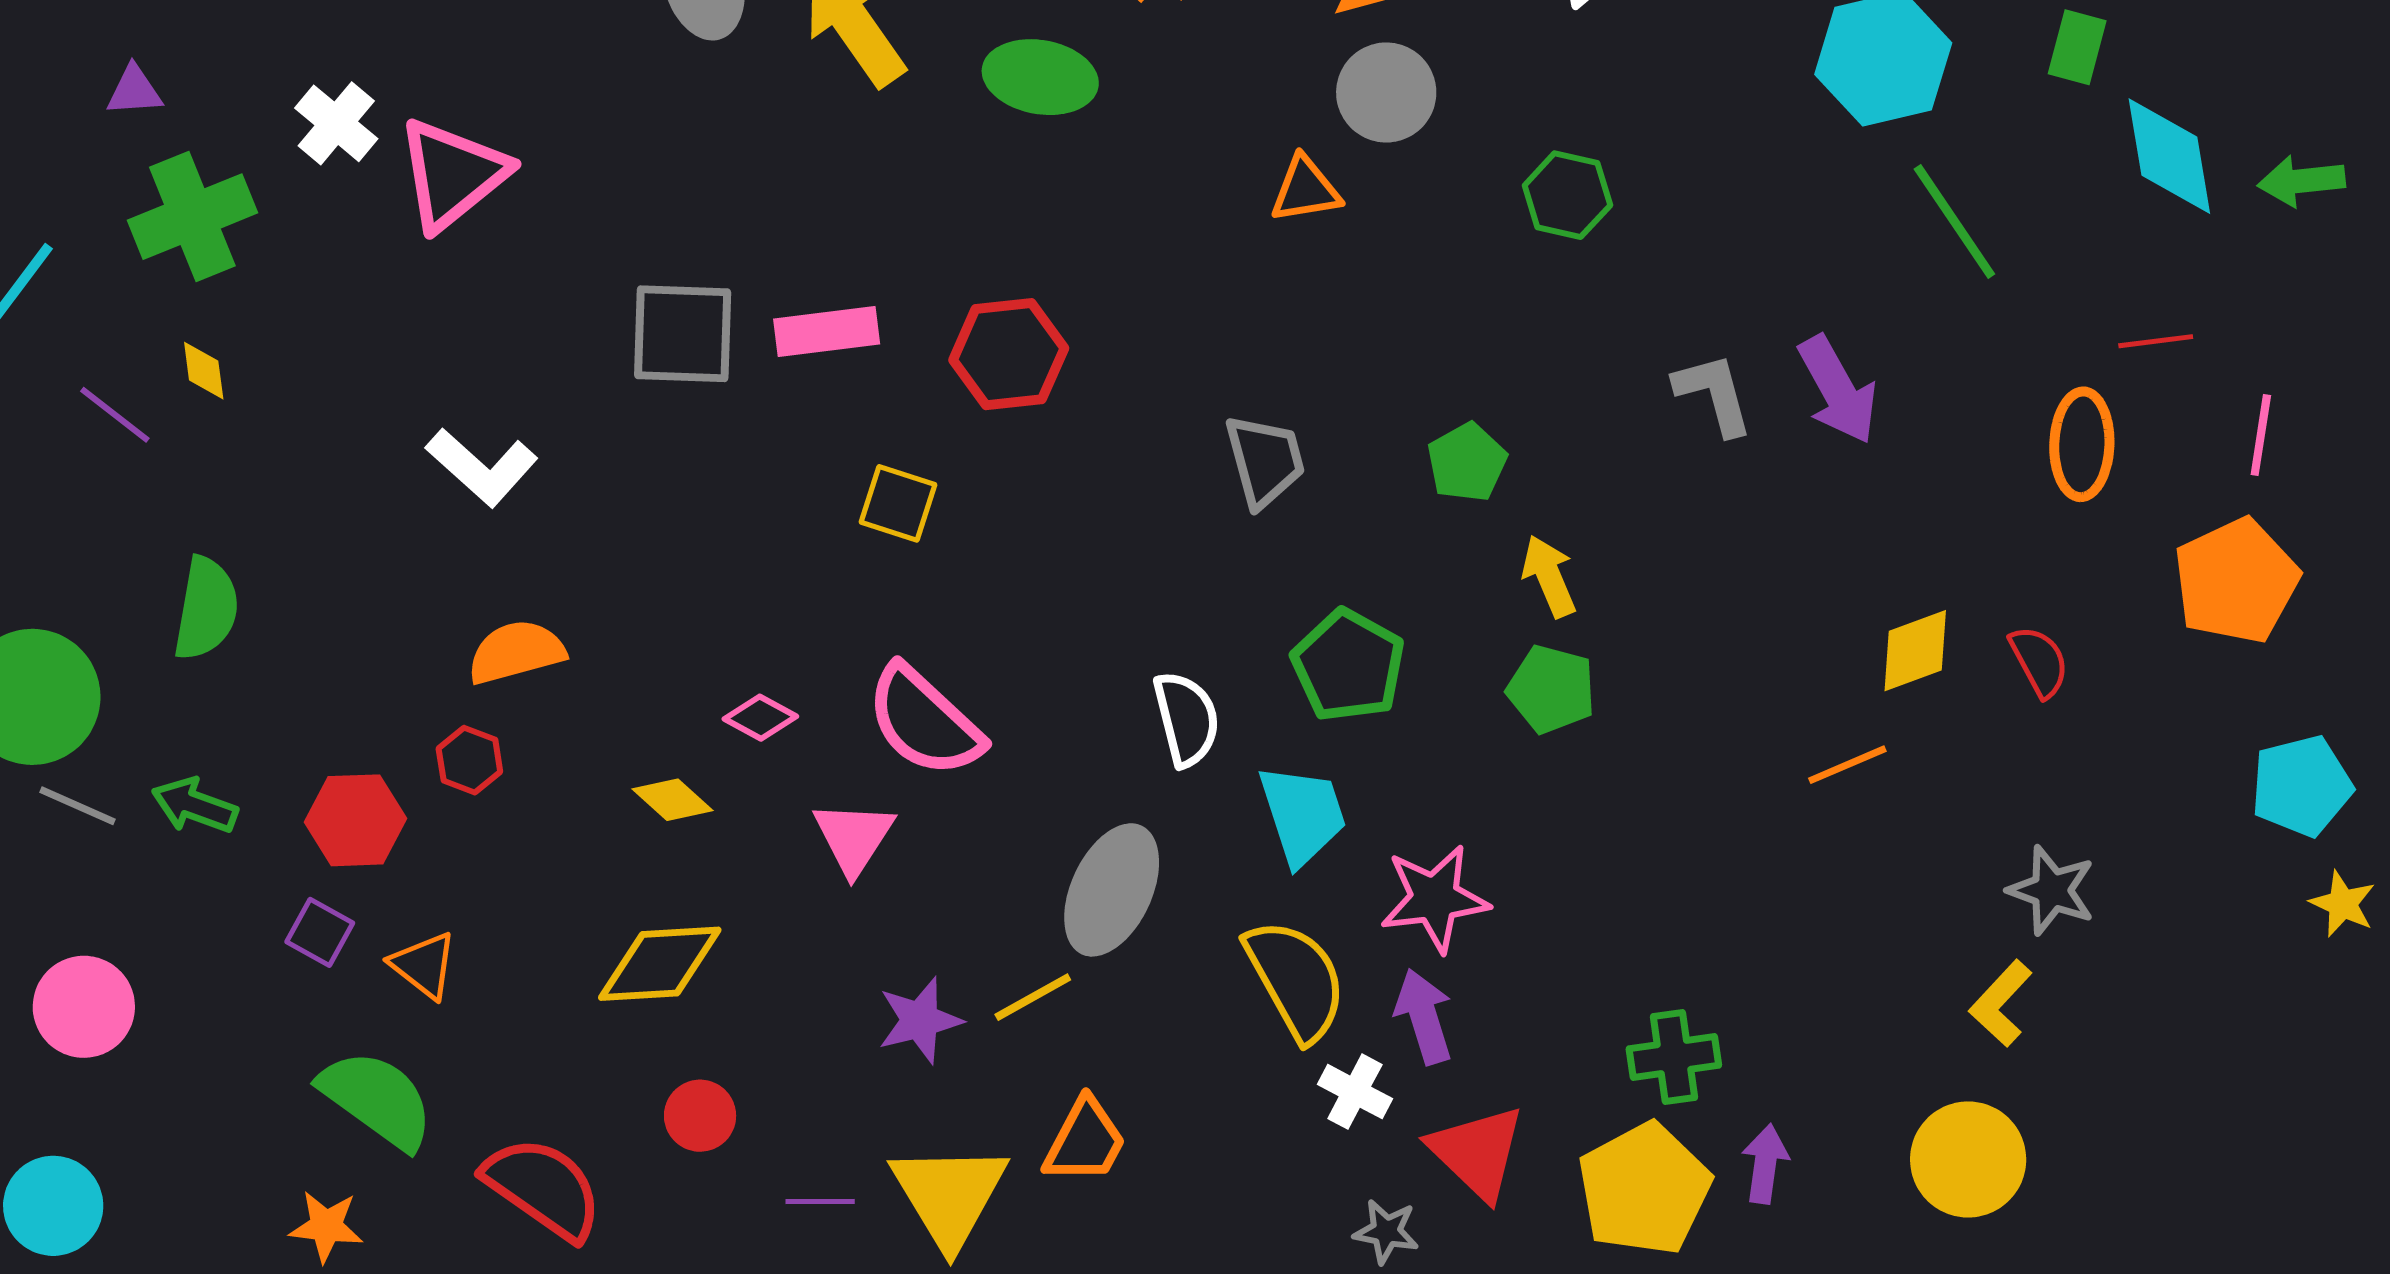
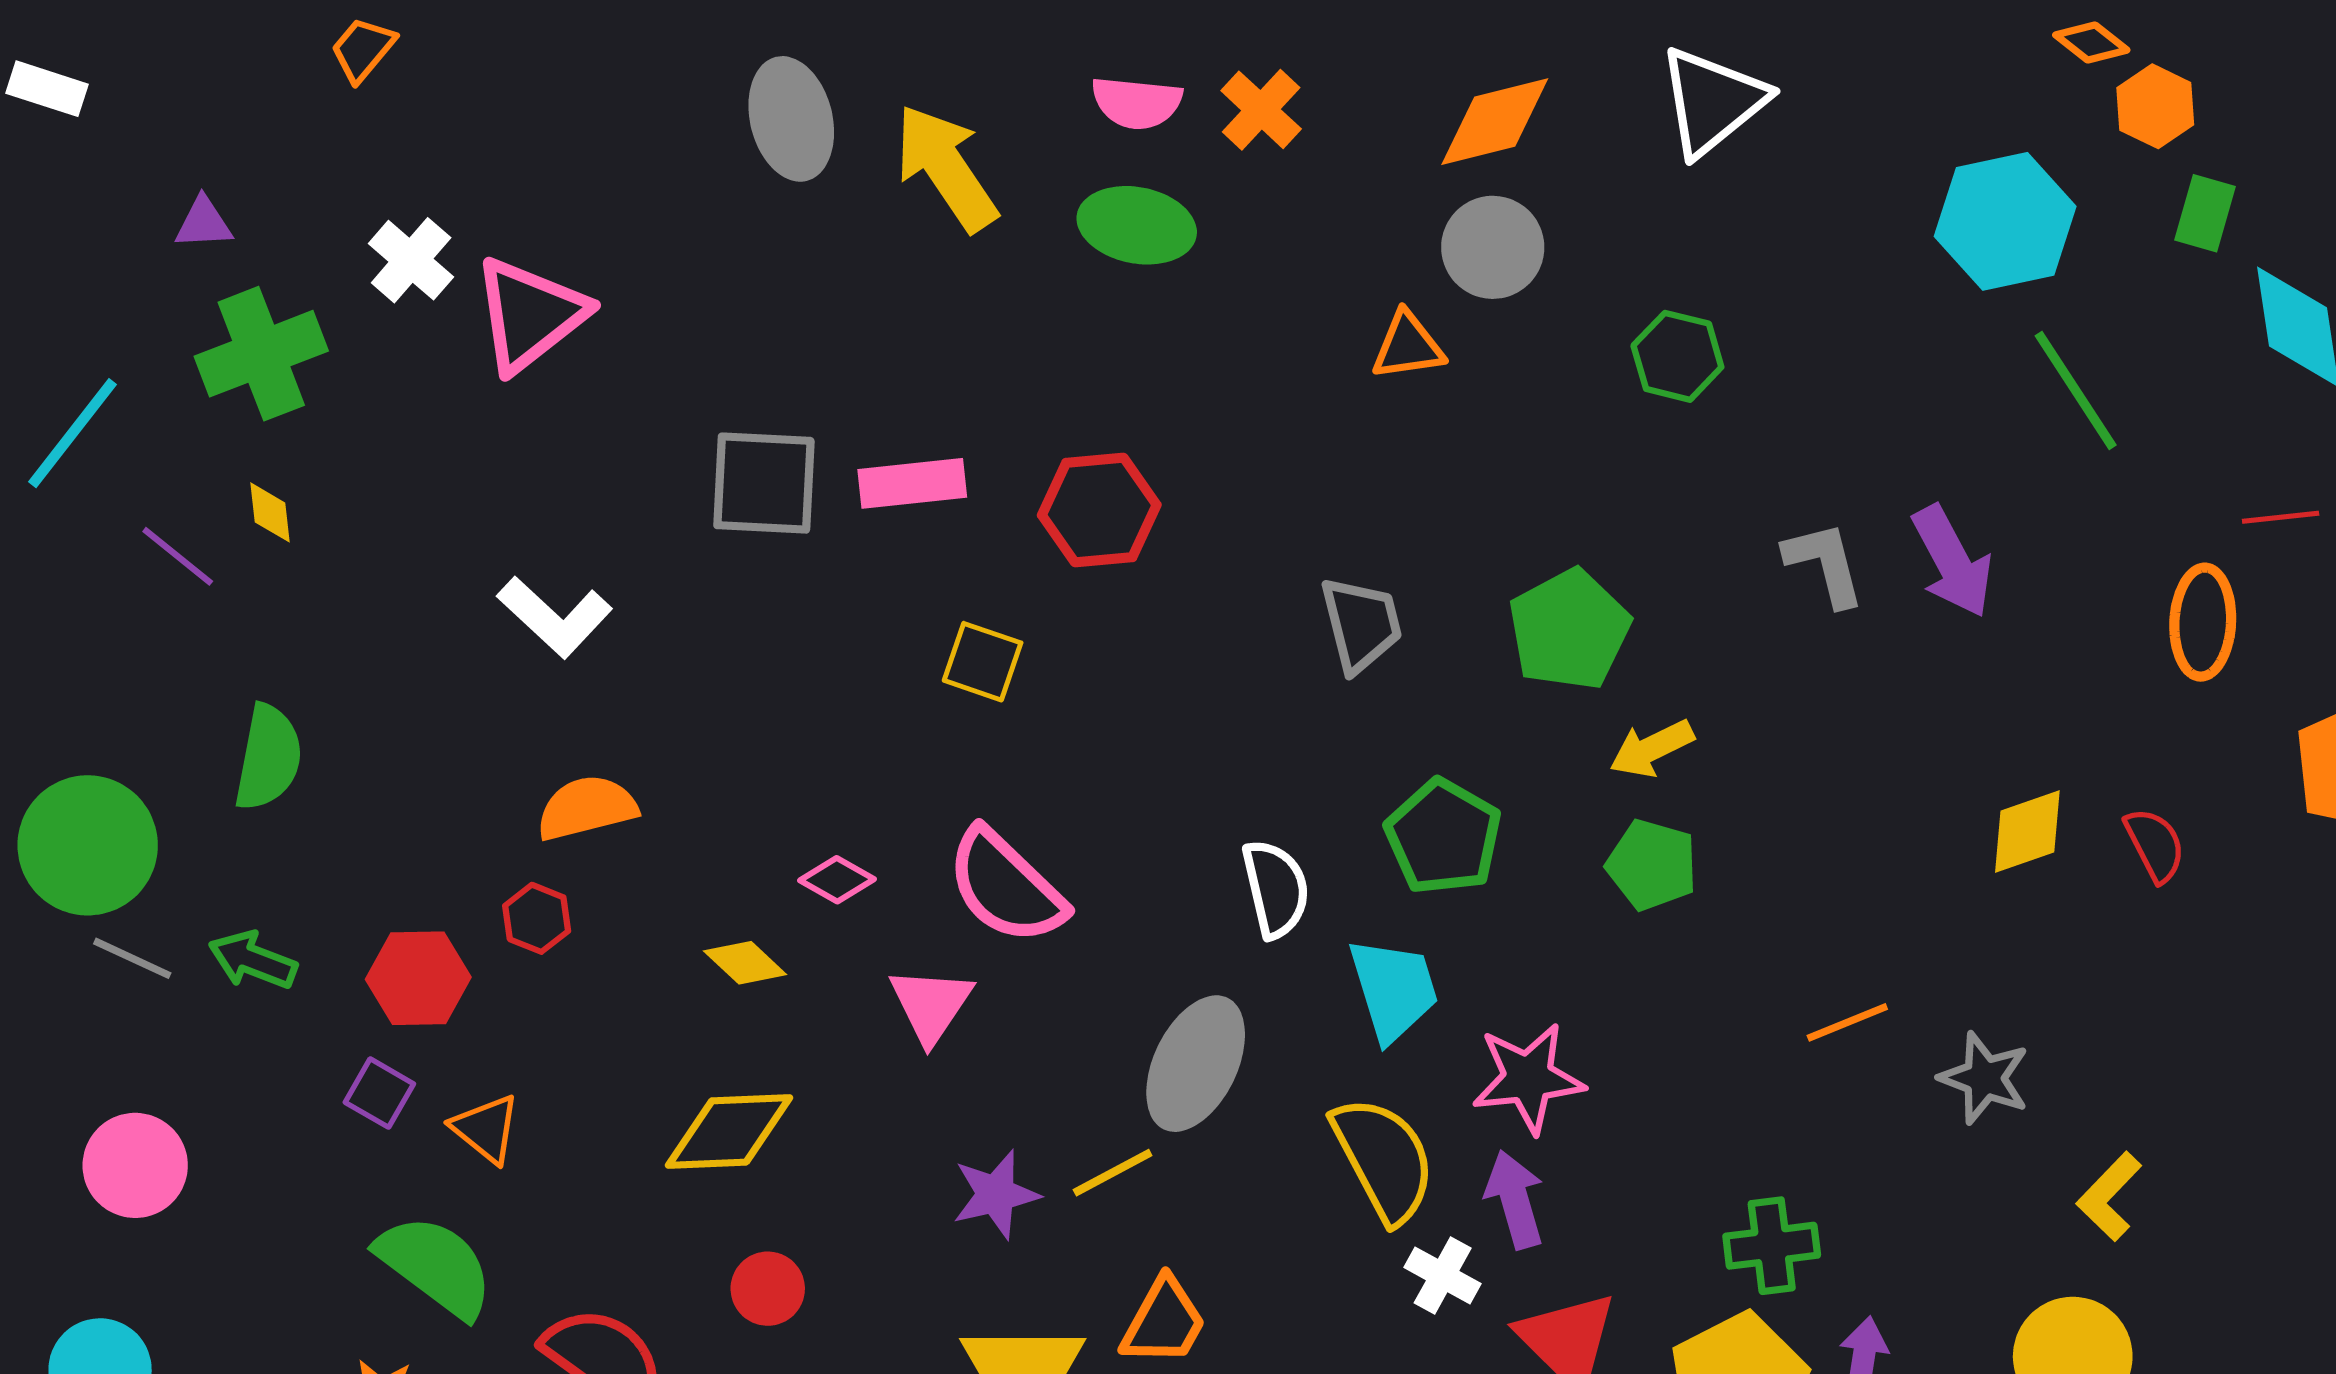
green pentagon: (1467, 462) -> (1569, 630), size x1.5
yellow arrow: (1549, 576) -> (1652, 748), turned -94
orange line: (1847, 765) -> (1847, 1022), moved
gray star: (2052, 890) -> (1984, 1078), moved

